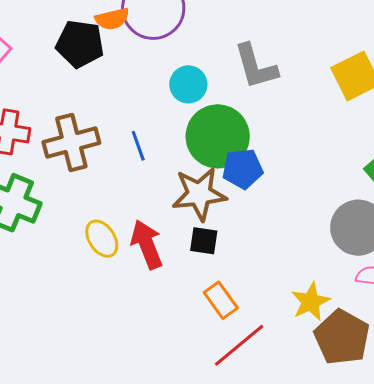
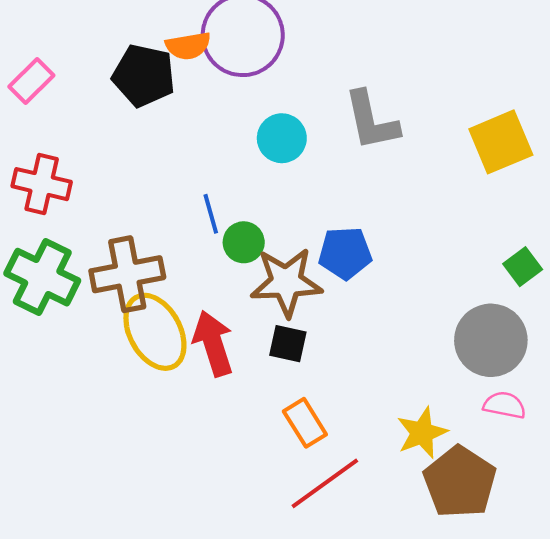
green circle: (218, 136) -> (244, 242), moved, size x0.5
brown cross: (71, 142) -> (127, 274), moved
yellow ellipse: (102, 239) -> (155, 332), size x1.5

